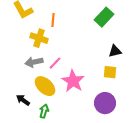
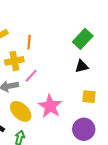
yellow cross: (39, 38) -> (14, 61), turned -30
black triangle: (115, 51) -> (82, 66), moved
pink line: (55, 63) -> (31, 76), moved

